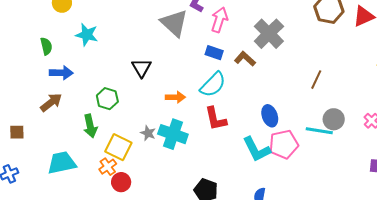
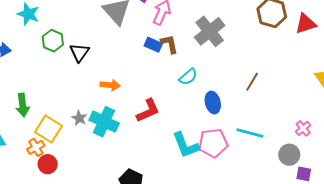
brown L-shape: (245, 59) -> (170, 44), moved, turned 30
cyan semicircle: (213, 85) -> (188, 77), moved, size x0.7
green hexagon: (107, 99) -> (53, 41), moved
blue ellipse: (270, 116) -> (213, 103), moved
red L-shape: (216, 119) -> (148, 111), turned -108
gray circle: (334, 119) -> (289, 155), moved

